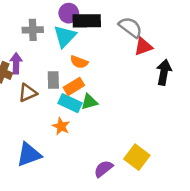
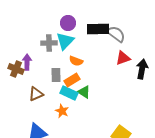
black rectangle: (87, 21) -> (98, 29), moved
gray cross: (33, 30) -> (49, 43), moved
red triangle: (143, 47) -> (123, 58), moved
brown triangle: (28, 93) -> (36, 94), moved
green triangle: (89, 102) -> (84, 92), turned 48

